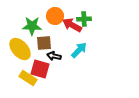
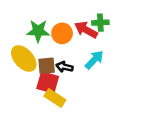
orange circle: (55, 16) -> (62, 33), moved
brown square: (44, 43) -> (47, 66), moved
yellow rectangle: (28, 78) -> (55, 98), moved

